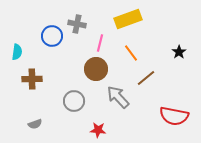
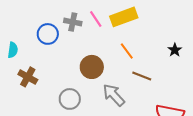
pink line: (100, 43) -> (96, 19), moved, turned -48
brown line: (146, 78) -> (142, 76), turned 60
brown cross: (32, 79) -> (28, 77), turned 30

